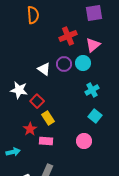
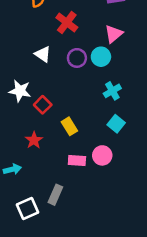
red cross: (68, 36) -> (67, 23), moved, turned -30
white triangle: (44, 69) -> (43, 54), moved
yellow rectangle: (48, 118) -> (69, 126), moved
pink rectangle: (46, 141) -> (77, 160), moved

